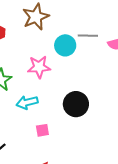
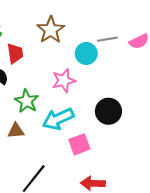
cyan arrow: (27, 102) -> (58, 119), size x1.4
pink square: (42, 130) -> (79, 144), size x1.5

